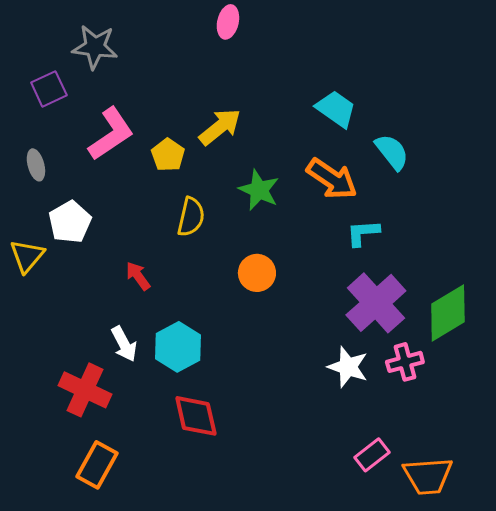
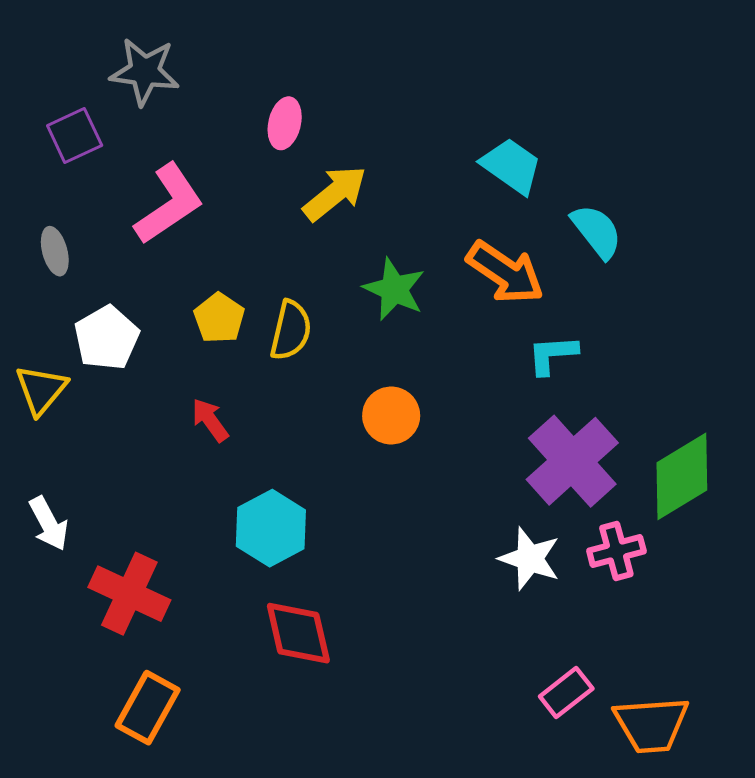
pink ellipse: (228, 22) -> (285, 123), moved
yellow pentagon: (168, 155) -> (219, 318), moved
white arrow: (124, 344) -> (49, 524), moved

